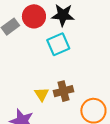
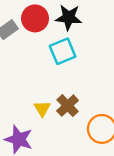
brown cross: (64, 91) -> (68, 106), turned -30

